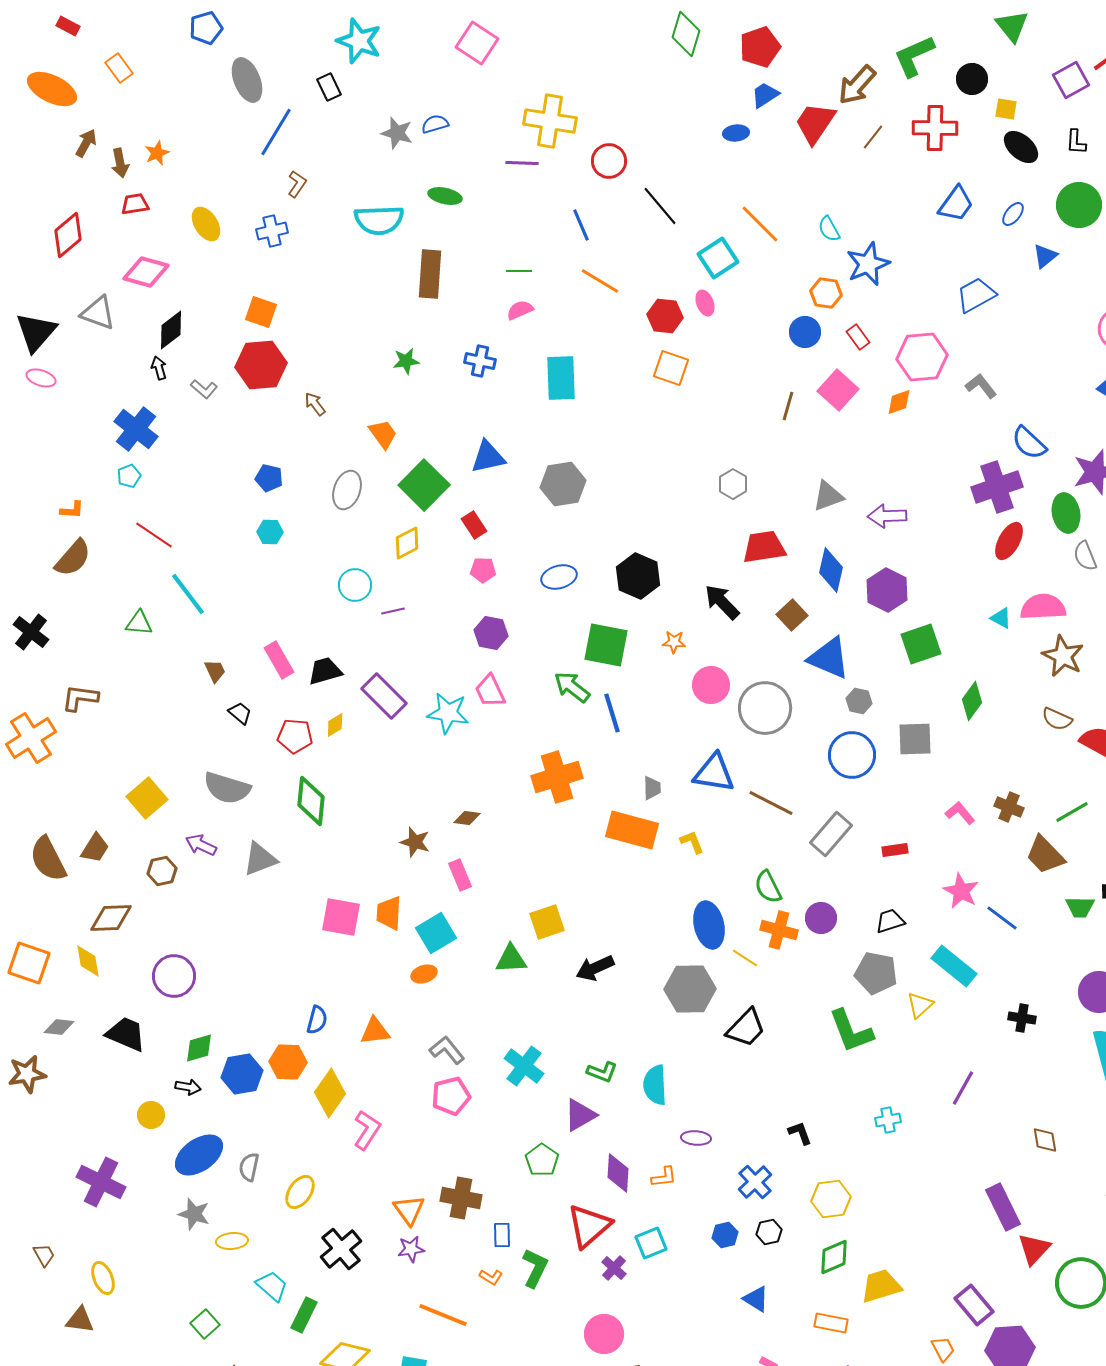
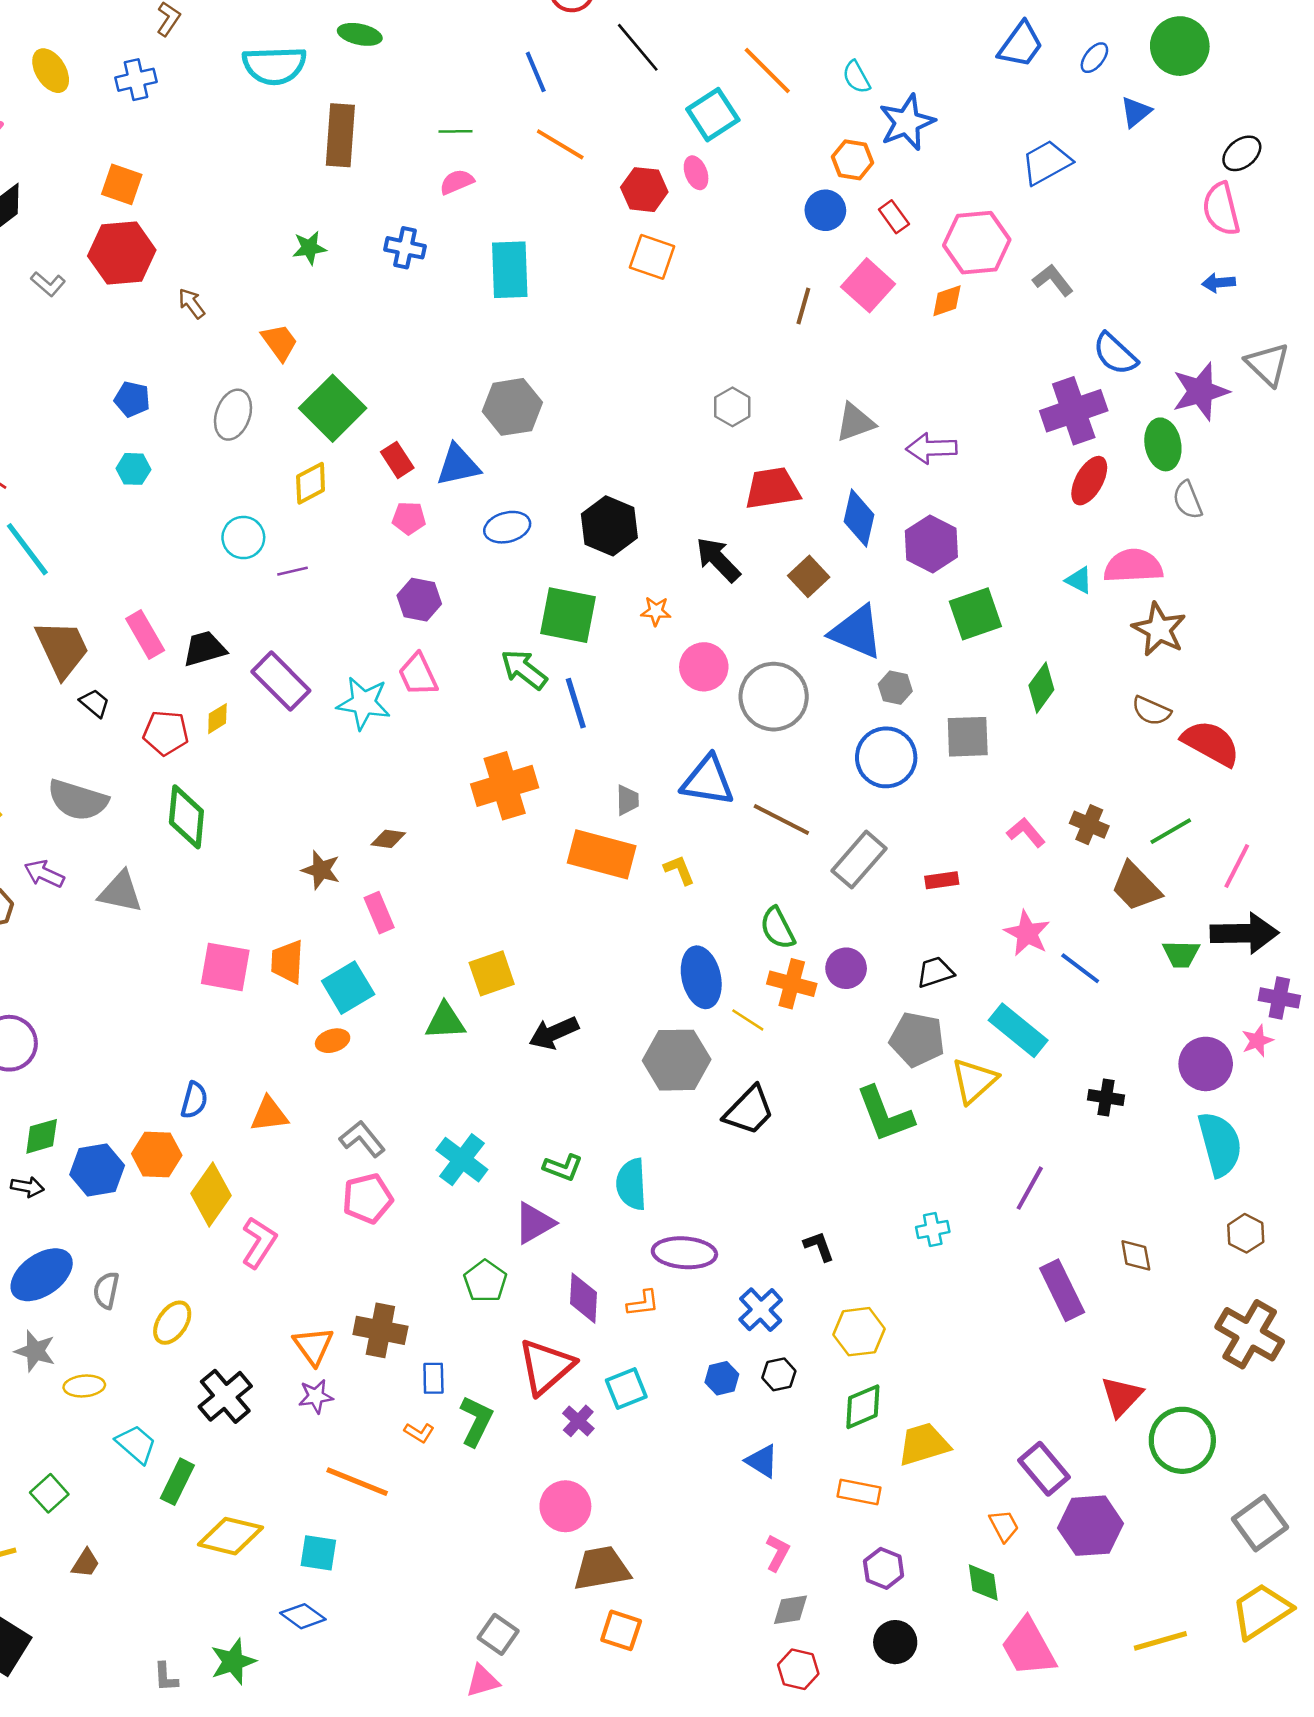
blue triangle: (488, 457) -> (458, 465), moved
brown trapezoid: (215, 671) -> (62, 649), size x2.0
gray triangle: (260, 859) -> (120, 892), turned 33
yellow triangle: (920, 1005) -> (974, 1081), size x1.4
purple ellipse: (696, 1138) -> (684, 1253), size x1.6
purple rectangle: (1003, 1207) -> (1062, 1290), moved

